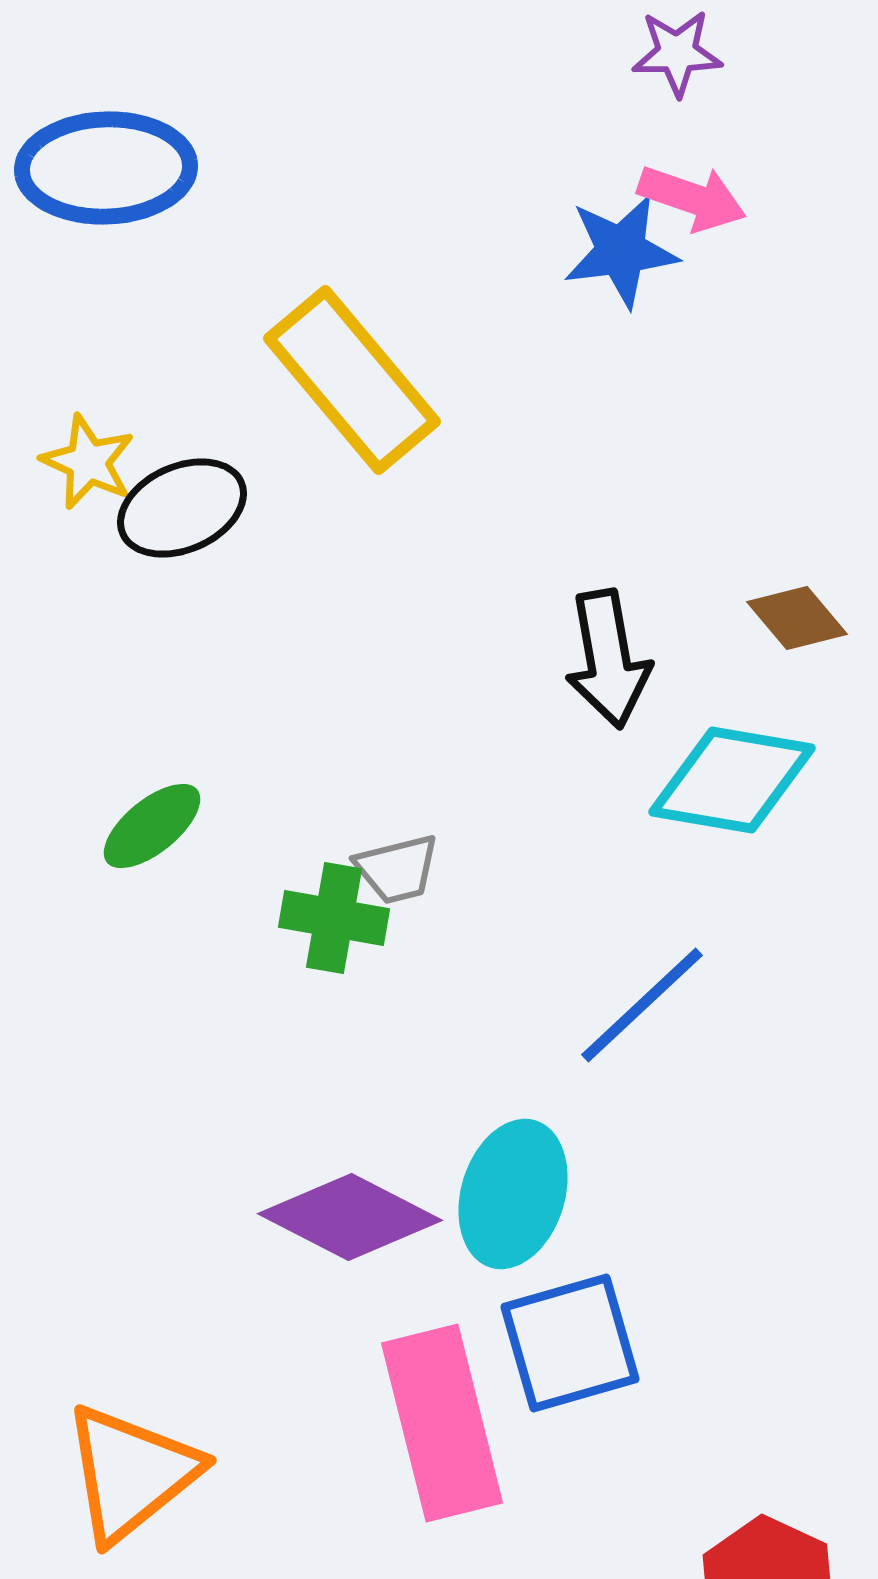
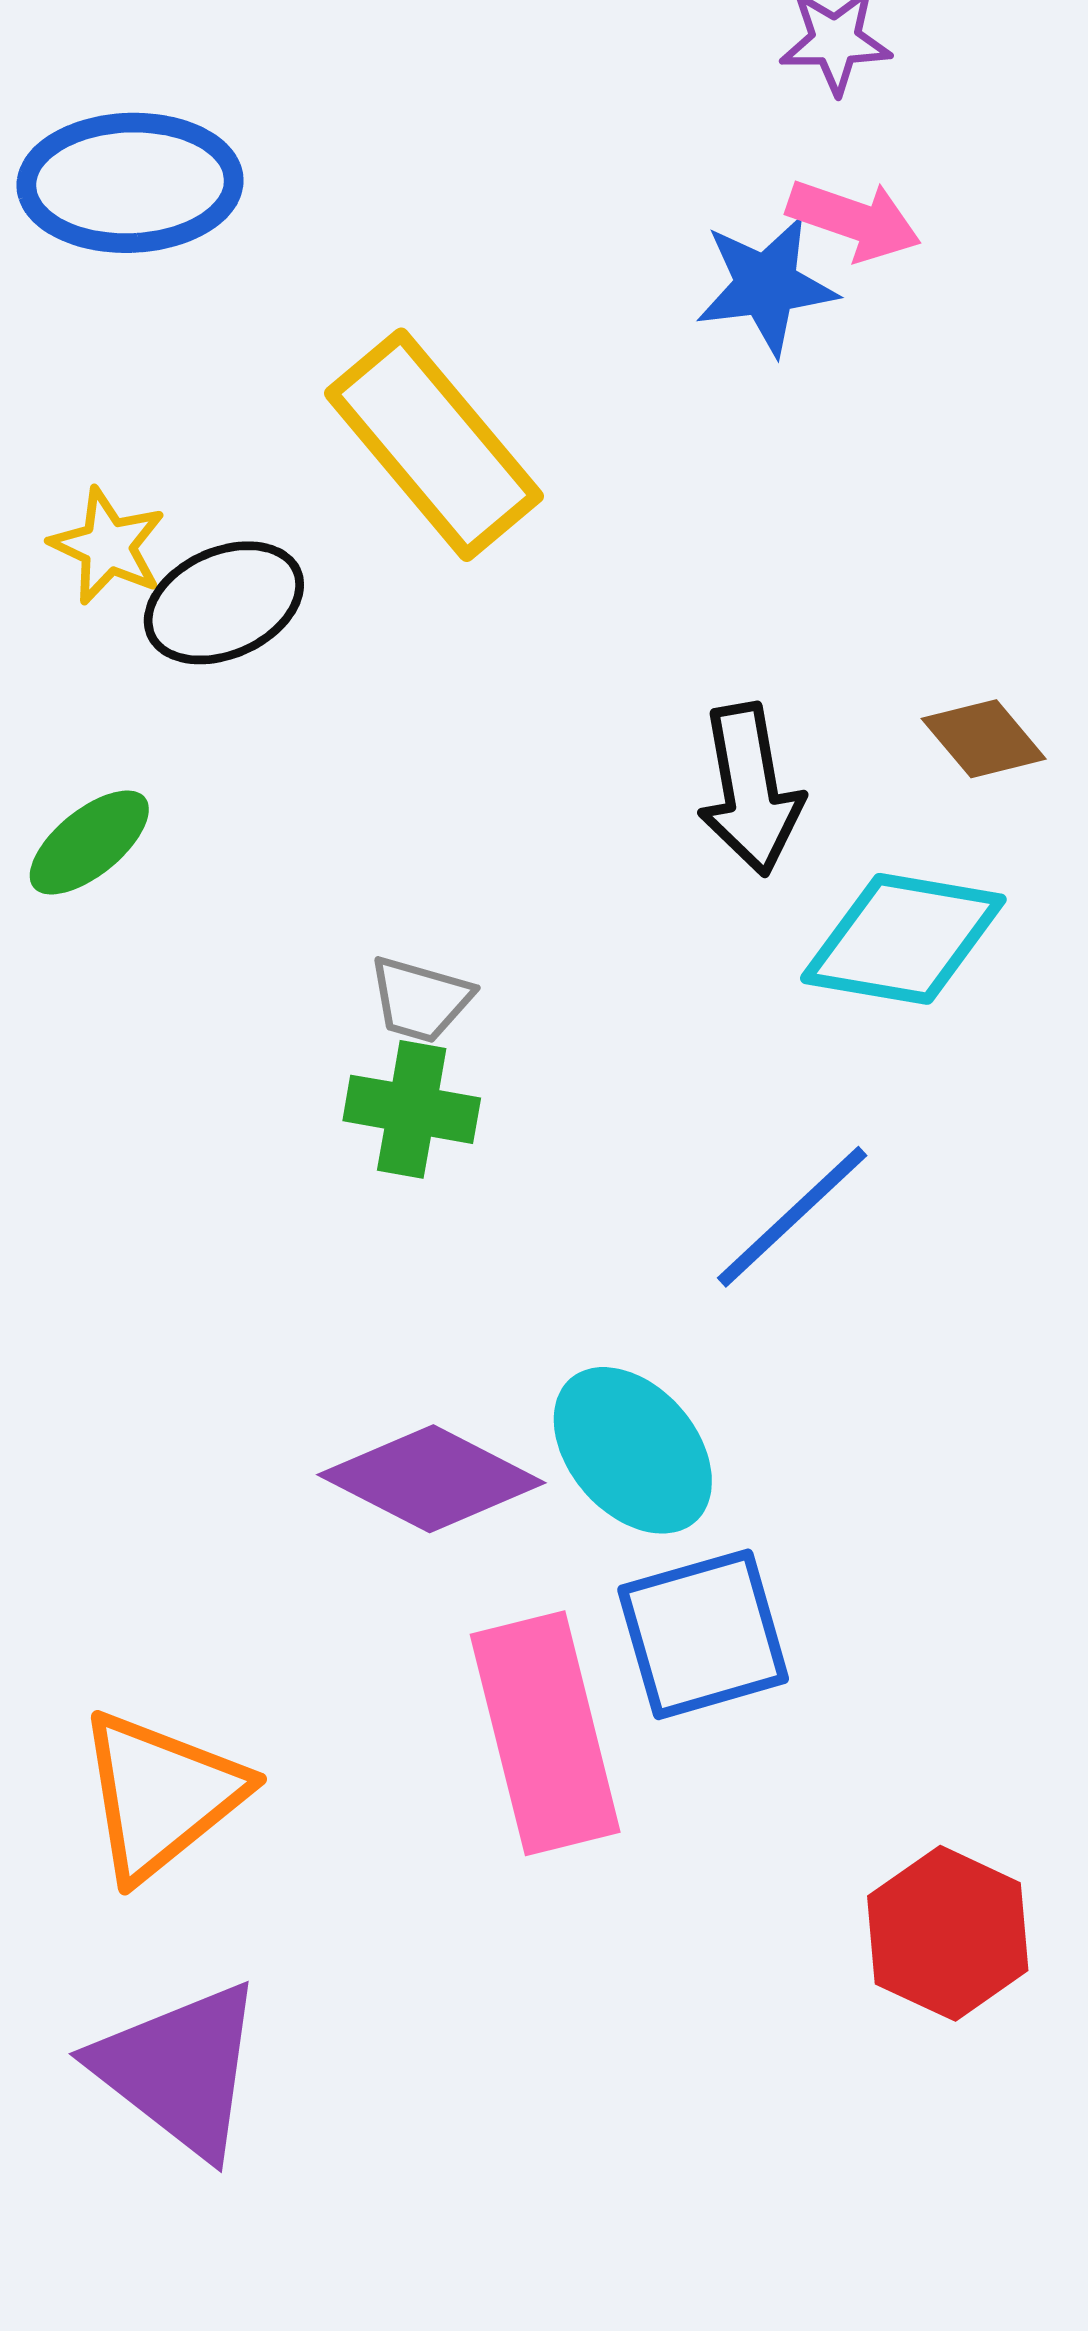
green ellipse: (152, 826) -> (89, 843), moved
gray trapezoid: (397, 869) -> (420, 999), moved, turned 30
cyan ellipse: (513, 1194) -> (633, 1450), turned -58

